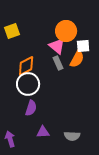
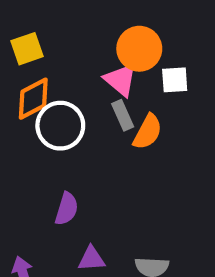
orange semicircle: (77, 59) -> (148, 132), moved
orange diamond: (26, 66) -> (33, 99), moved
white circle: (28, 84) -> (60, 126), moved

